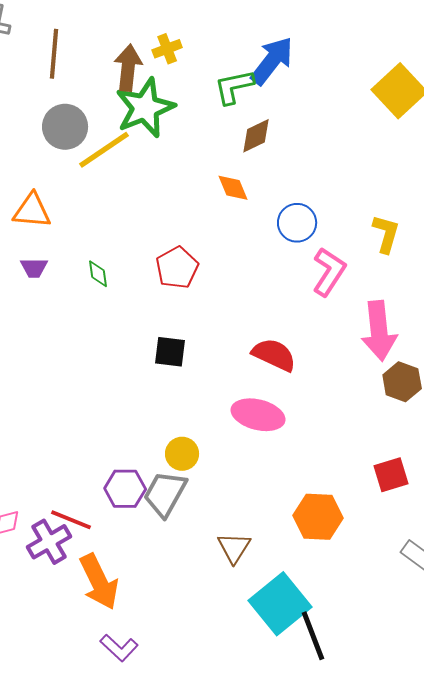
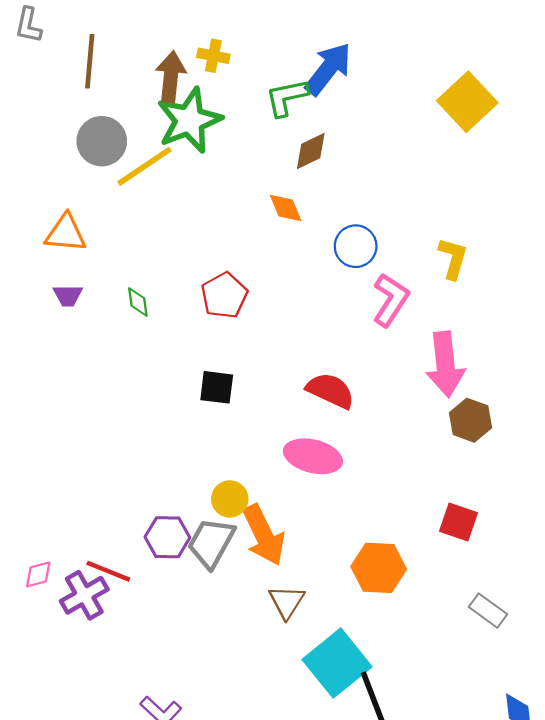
yellow cross: (167, 49) -> (213, 56), turned 32
red square: (391, 475) -> (458, 522), turned 36
orange arrow: (99, 582) -> (264, 535), moved

